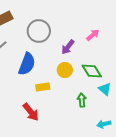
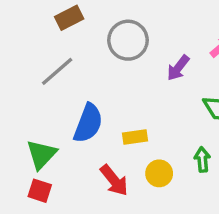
blue semicircle: (27, 64) -> (88, 123), moved
yellow circle: (65, 70) -> (159, 173), moved

